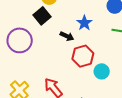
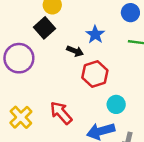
cyan circle: (102, 71) -> (116, 104), moved

